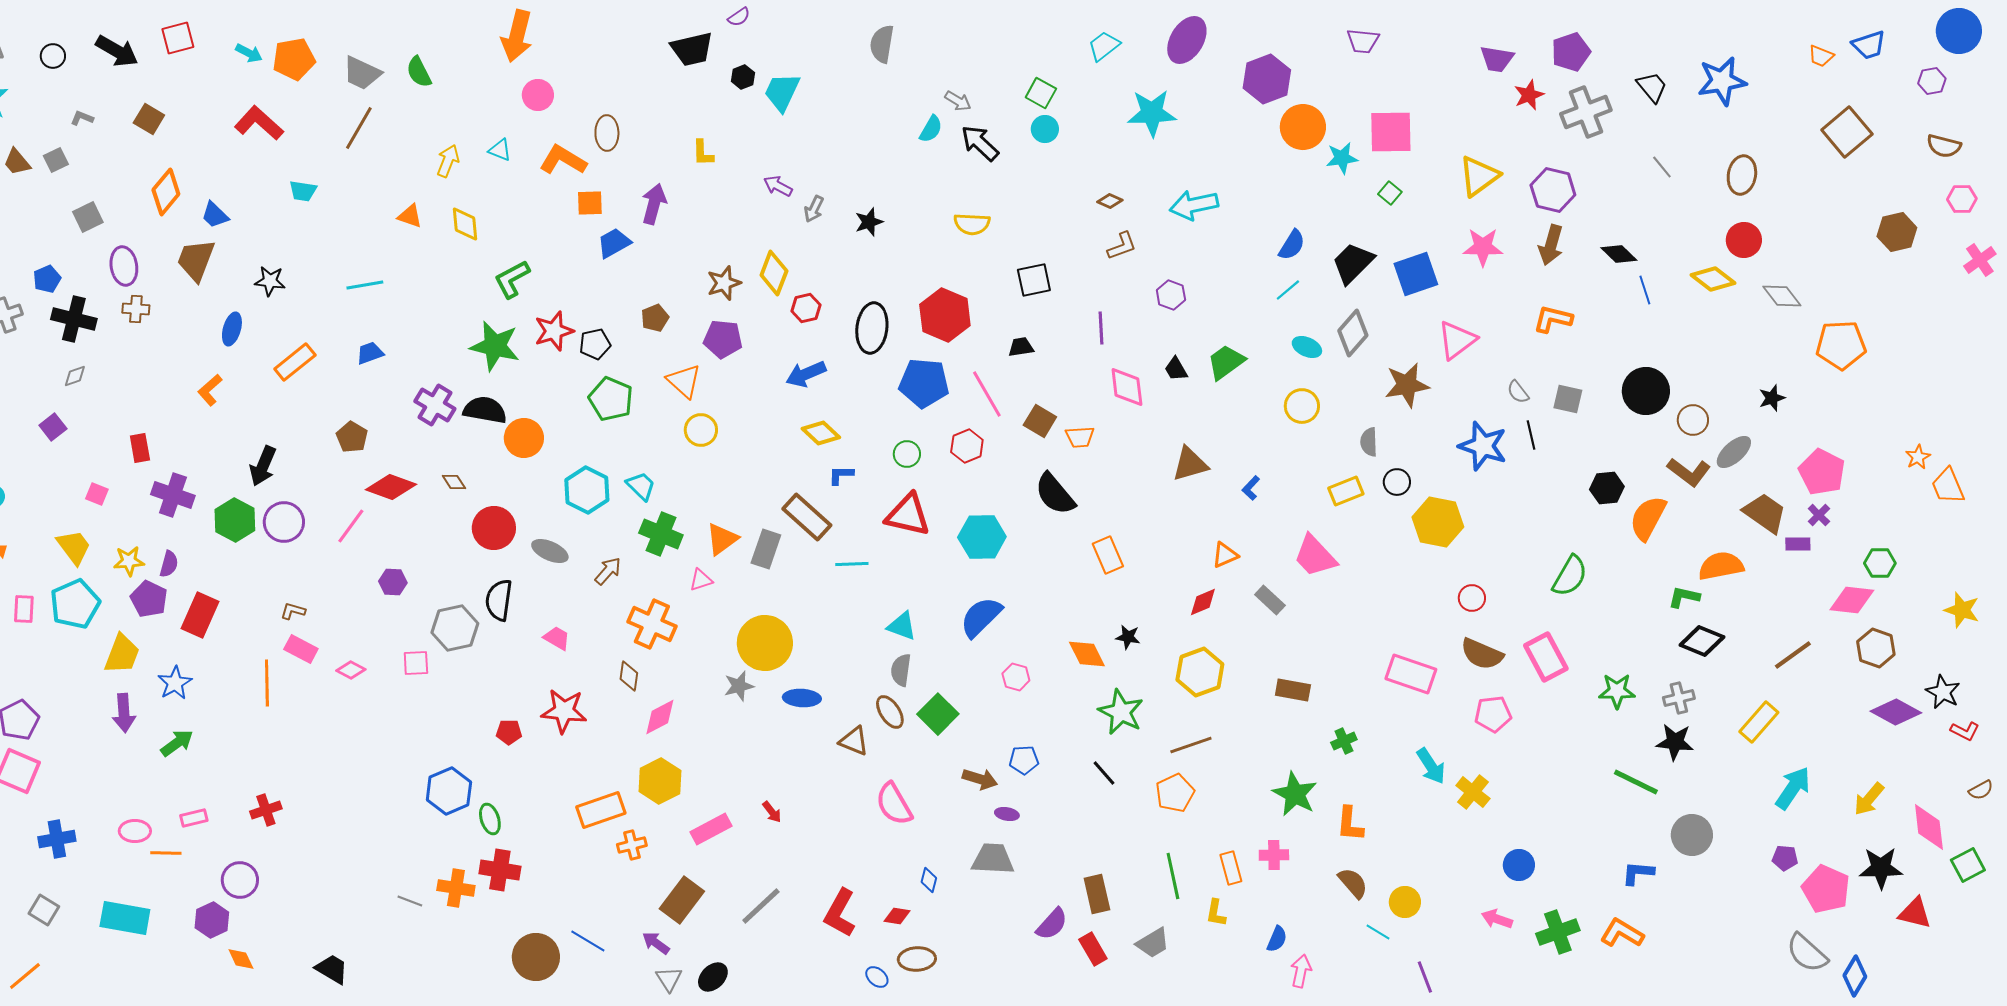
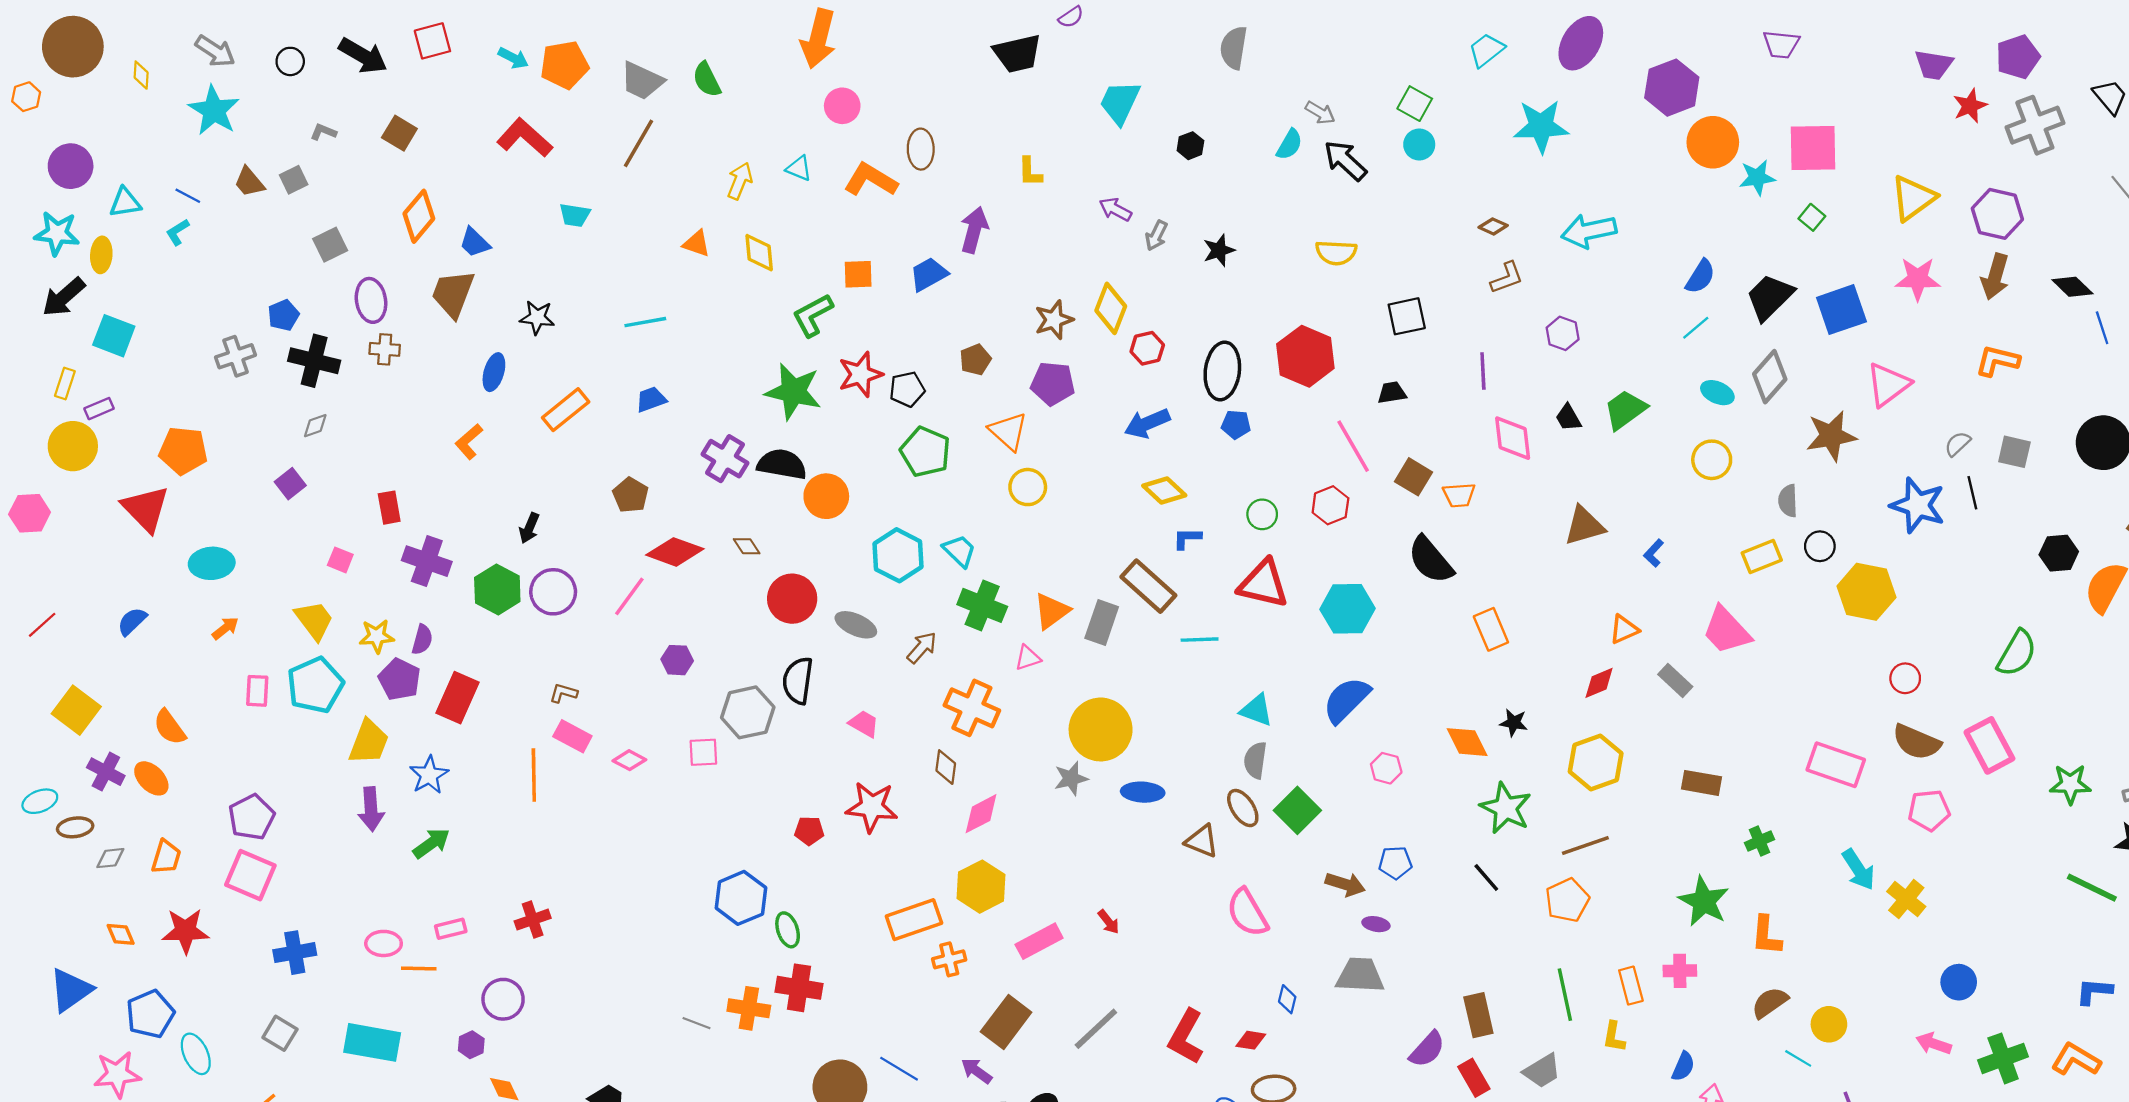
black hexagon: (743, 77) -> (1190, 146), moved
orange square: (590, 203) -> (858, 274), moved
blue pentagon: (924, 383) -> (1236, 424), moved, size x0.5
gray semicircle: (1518, 392) -> (1958, 444), turned 85
black arrow: (263, 466) -> (529, 528), size x0.7
brown semicircle: (1353, 883) -> (1770, 1003), turned -84
purple hexagon: (212, 920) -> (471, 1045), size x0.7

